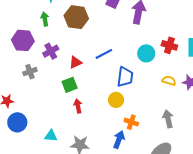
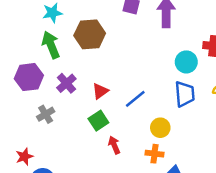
green arrow: (45, 19) -> (51, 45), size x1.5
blue line: (104, 54) -> (135, 99), moved
blue trapezoid: (125, 77) -> (185, 94), moved
orange cross: (131, 122) -> (154, 154), moved

